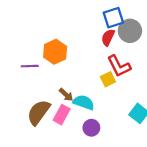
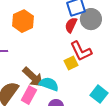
orange hexagon: (55, 52) -> (23, 21), moved
brown arrow: (66, 95) -> (33, 77), size x1.6

